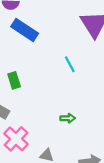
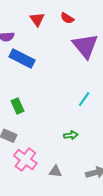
cyan line: (70, 64) -> (84, 99), moved, turned 70

